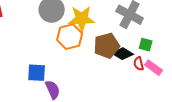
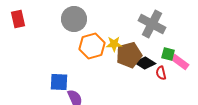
yellow star: (82, 19) -> (114, 44), moved, size x0.6
pink rectangle: (154, 68) -> (180, 62), moved

